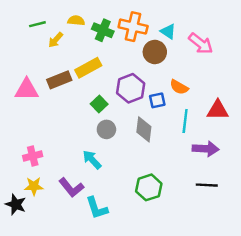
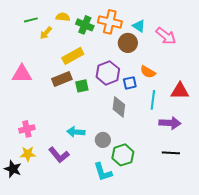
brown rectangle: (59, 80) -> (62, 79), moved
green square: (99, 104) -> (82, 86), turned 32
gray circle: (106, 129) -> (103, 140), moved
cyan arrow: (92, 160) -> (76, 132), turned -42
cyan L-shape: (97, 208) -> (103, 172), moved

